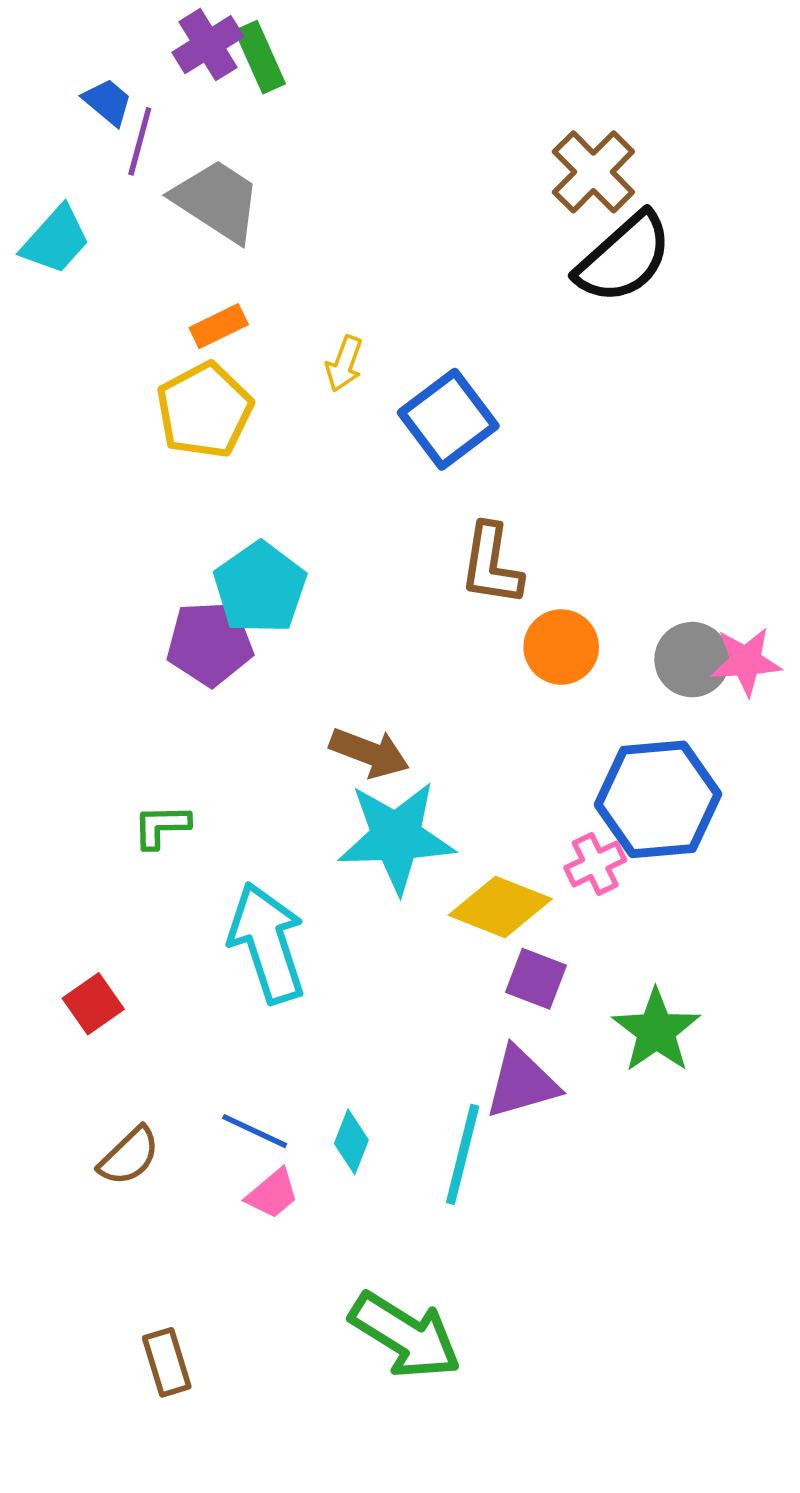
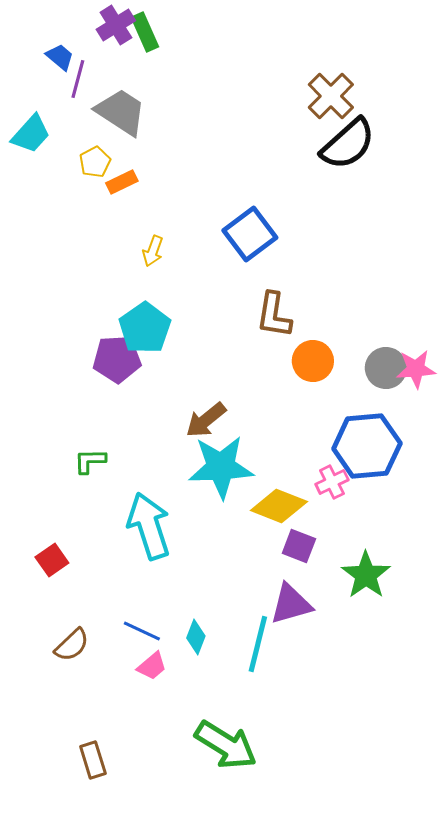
yellow arrow: (344, 364) -> (153, 251), moved
yellow pentagon: (204, 410) -> (95, 162), moved, size x0.6
brown arrow: (369, 753) -> (206, 420), turned 120

